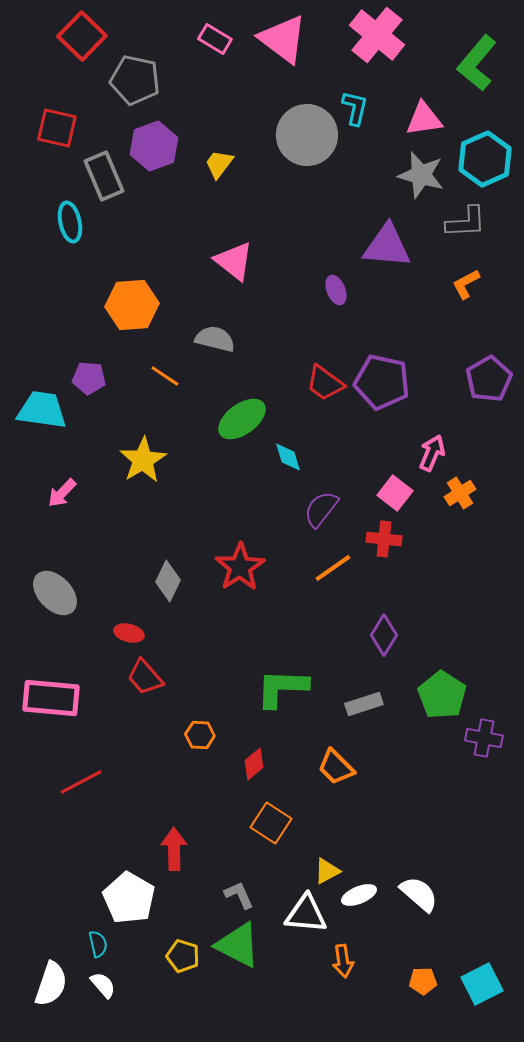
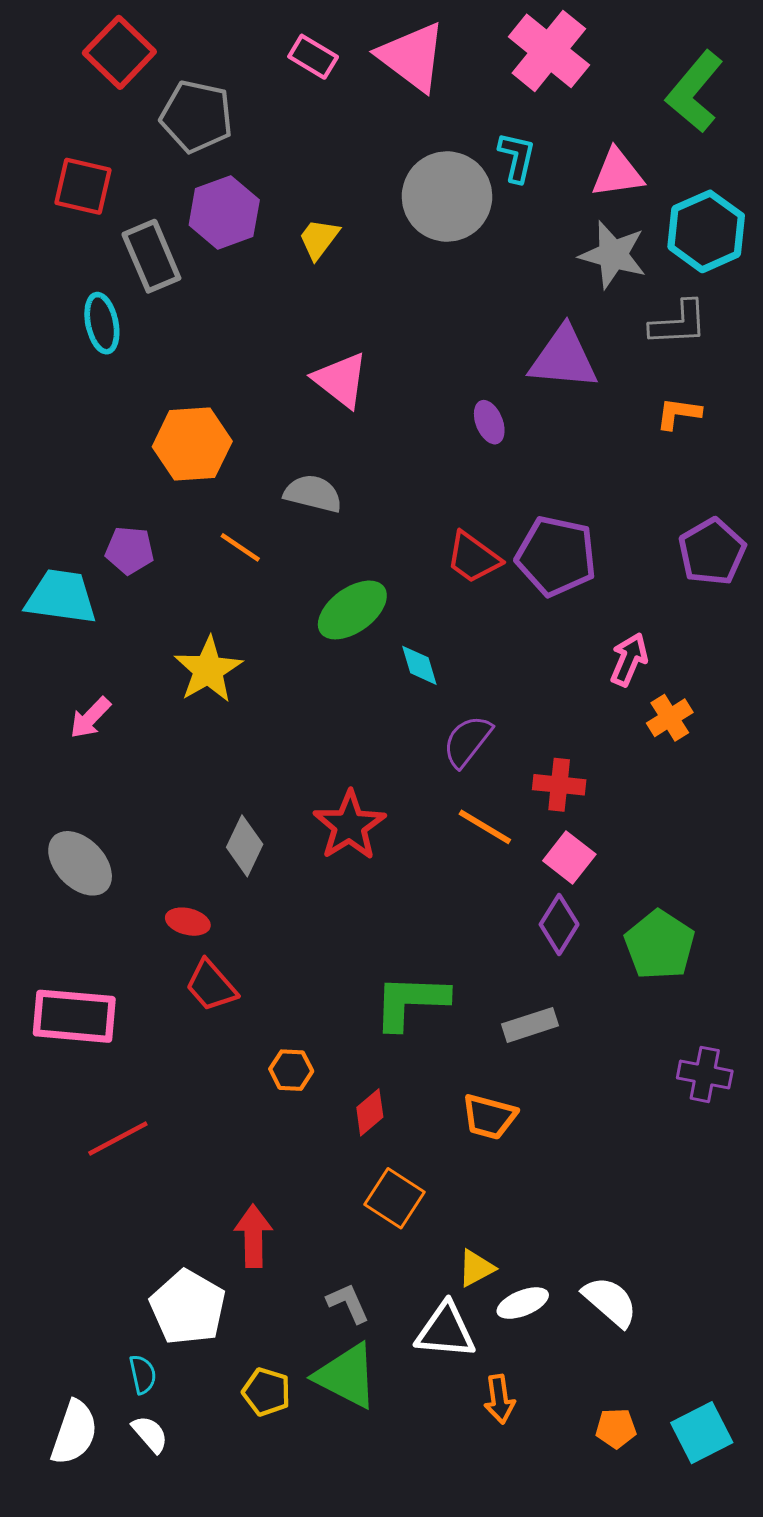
orange L-shape: (466, 284) -> (678, 413), turned 36
pink square: (395, 493) -> (569, 858), moved
orange line: (333, 568) -> (485, 827), turned 66
green pentagon: (442, 695) -> (660, 945), moved
orange trapezoid: (336, 767) -> (489, 1117), turned -30

